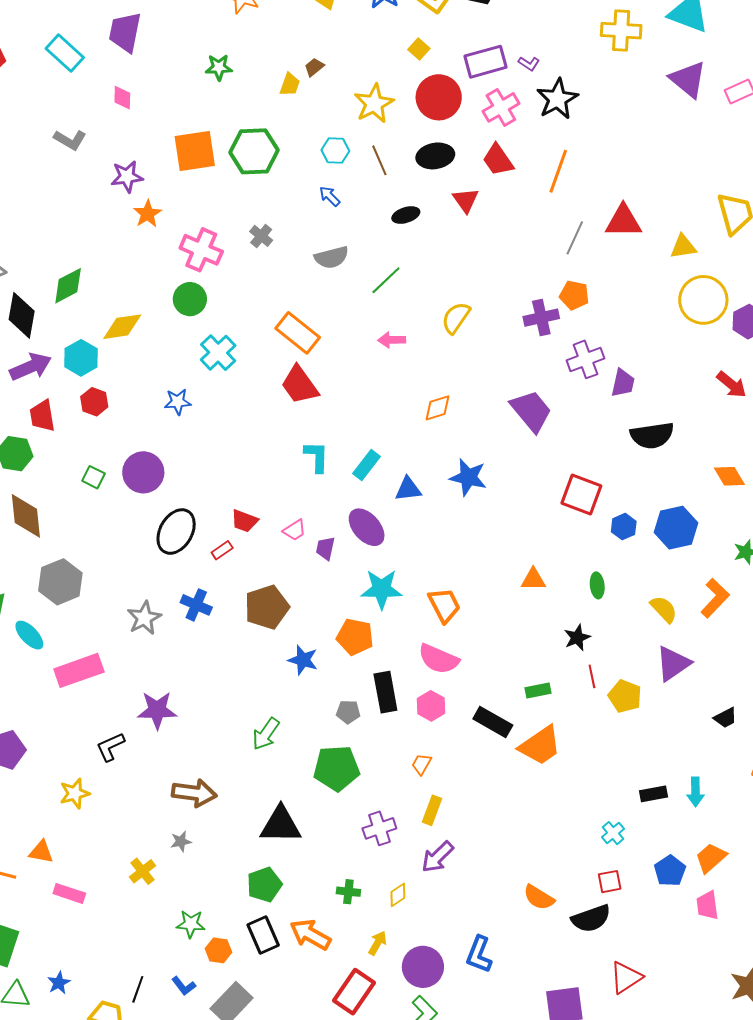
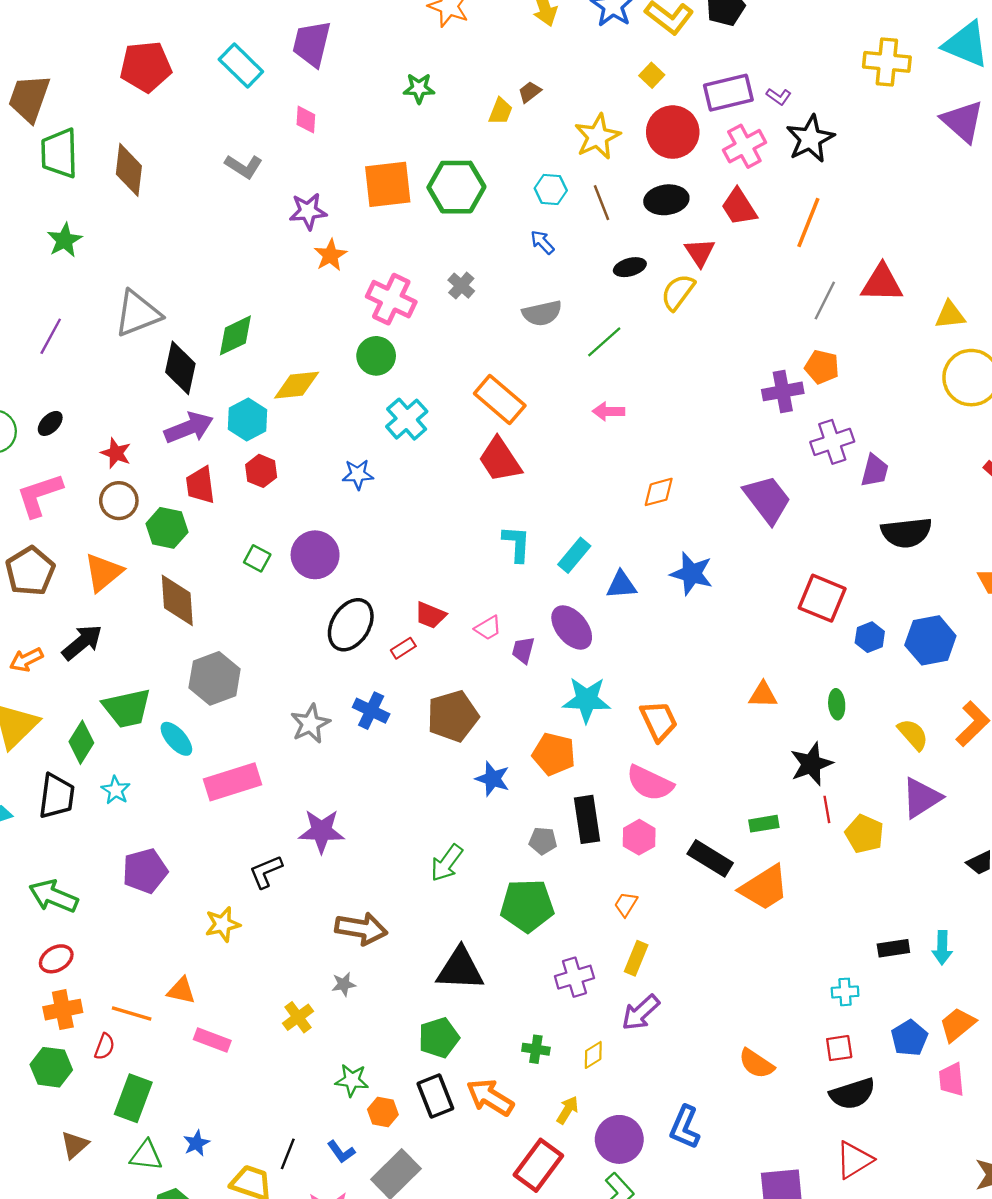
yellow semicircle: (456, 318) -> (678, 292), moved
black star: (577, 638) -> (811, 764), size x1.4
cyan cross: (613, 833) -> (845, 992), turned 35
black semicircle: (591, 919) -> (852, 1094), moved

